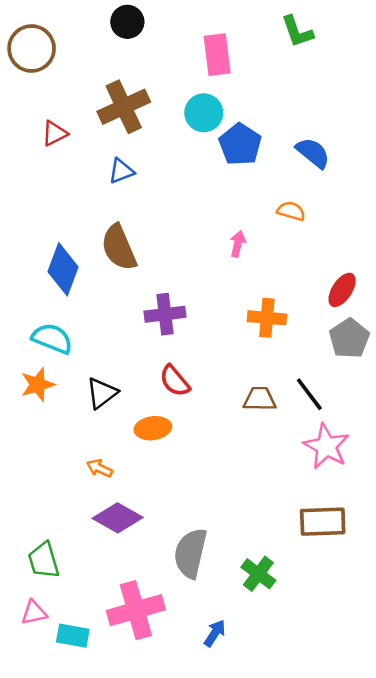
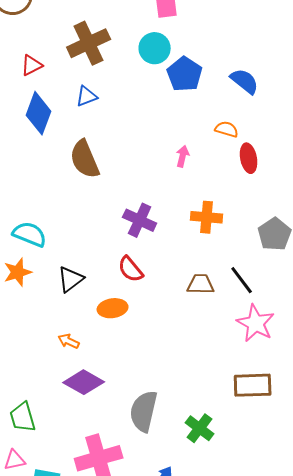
blue diamond: (63, 269) -> (39, 113), moved
red ellipse: (342, 290) -> (249, 158), moved, turned -44
purple cross: (165, 314) -> (140, 220), moved, turned 32

